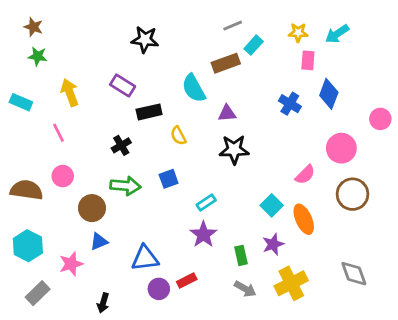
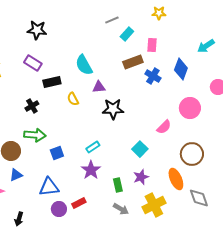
yellow star: (298, 33) -> (159, 13), moved
cyan arrow: (337, 34) -> (206, 46), moved
black star: (145, 39) -> (37, 30), moved
pink rectangle: (308, 60) -> (152, 45), moved
brown rectangle: (226, 63) -> (133, 62), moved
purple triangle: (227, 113) -> (99, 87), moved
blue square: (169, 179) -> (57, 153), moved
brown circle: (352, 194) -> (192, 154), moved
orange ellipse: (304, 219) -> (176, 179), moved

